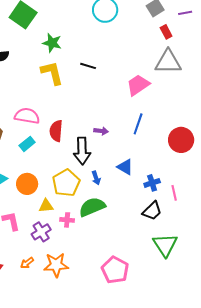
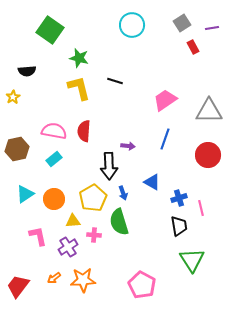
gray triangle: (168, 62) -> (209, 111), moved
red semicircle: (56, 131) -> (84, 131), moved
green semicircle: (92, 207) -> (119, 222), turned -84
black trapezoid: (152, 211) -> (179, 226), turned -55

